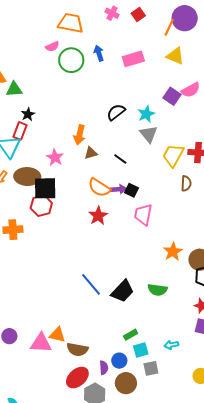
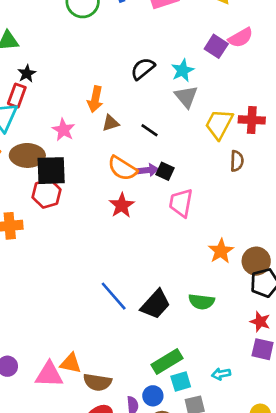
green rectangle: (131, 335) -> (167, 362), size x1.6

